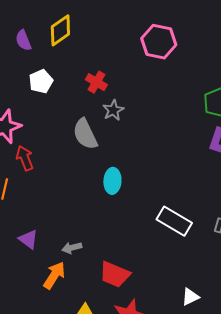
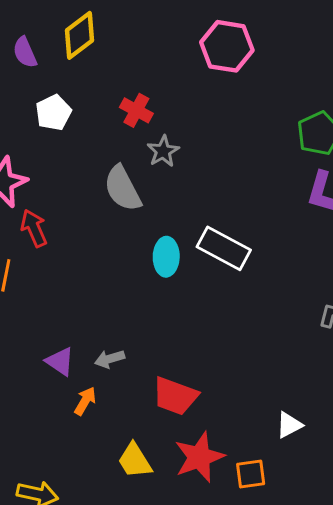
white rectangle: (174, 221) -> (224, 248), moved
purple triangle: (28, 239) -> (60, 361), moved
orange arrow: (54, 275) -> (85, 401), size x0.7

